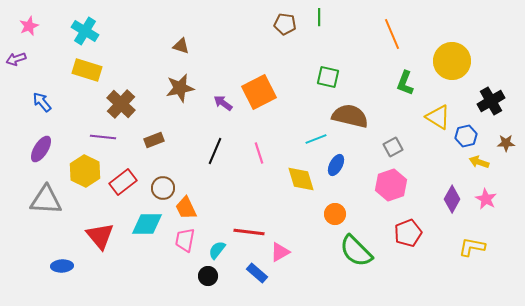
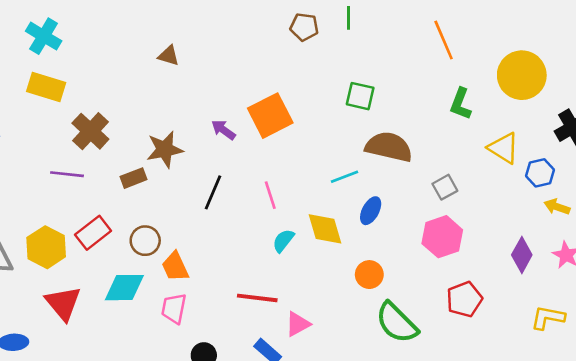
brown star: (180, 88) -> (165, 149), moved
yellow hexagon: (85, 171) -> (46, 247), moved
cyan semicircle: (217, 250) -> (283, 241), moved

